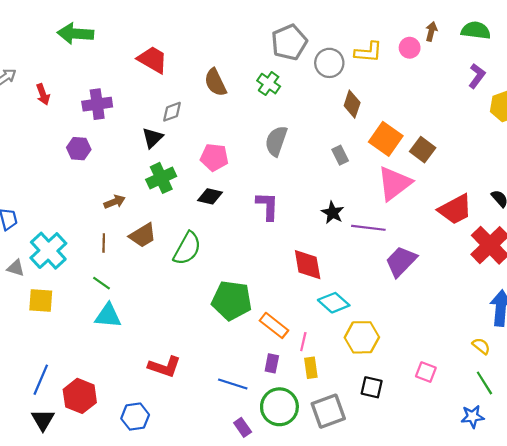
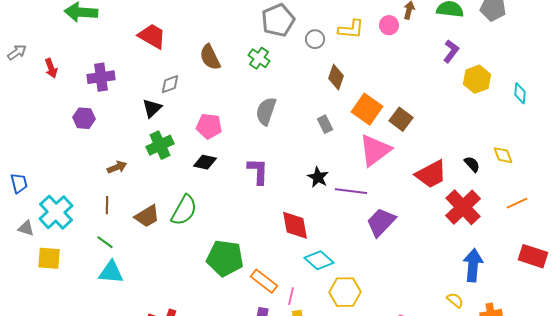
gray circle: (329, 63) -> (315, 39), size x0.7
brown trapezoid: (143, 235) -> (147, 216), moved

